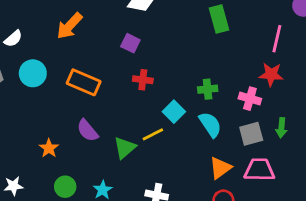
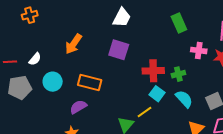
purple square: (130, 43) -> (119, 50), size x1.5
red cross: (143, 80) -> (153, 71), moved, size x1.5
pink cross: (250, 99) -> (199, 50), moved
purple semicircle: (87, 130) -> (78, 107), moved, turned 108

